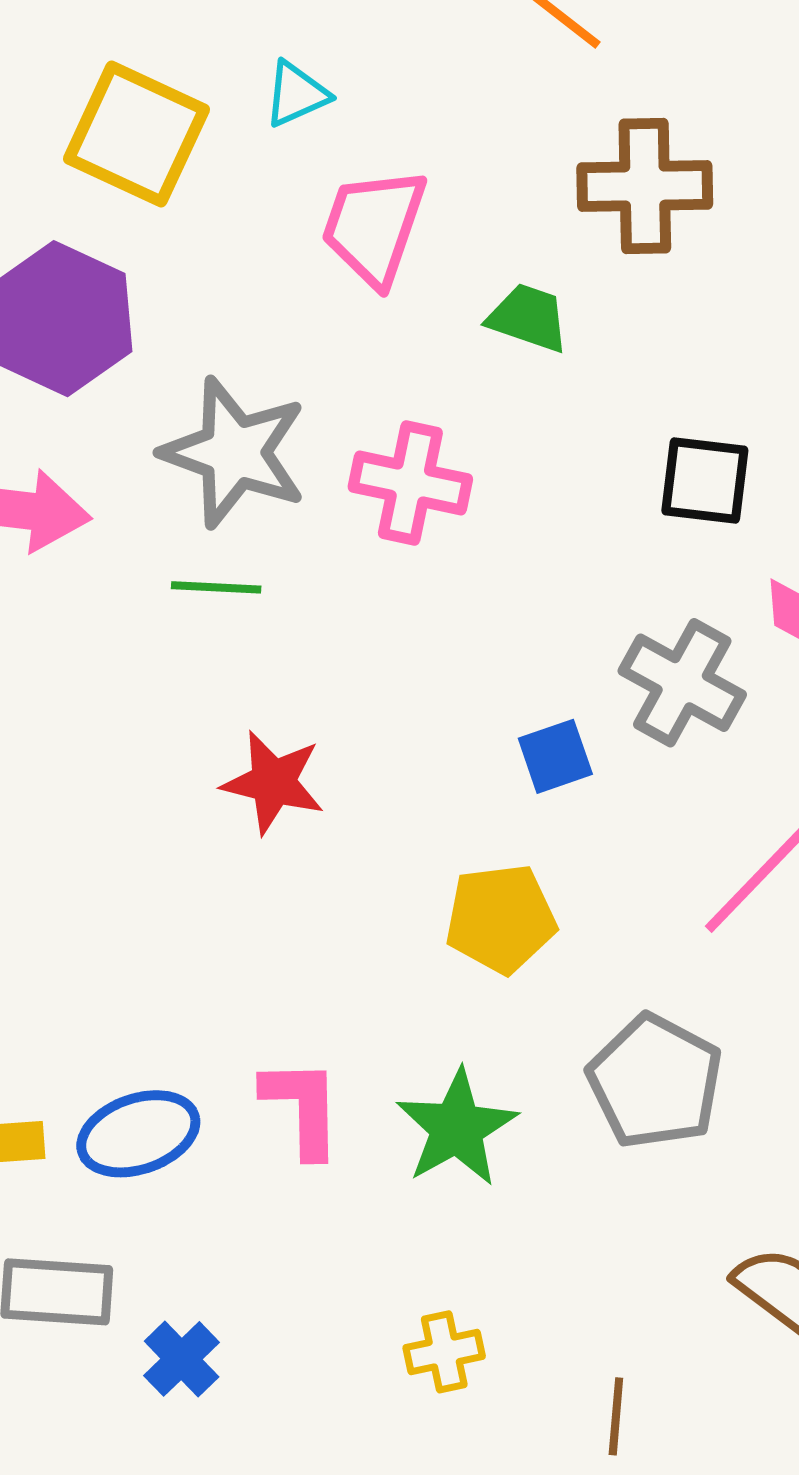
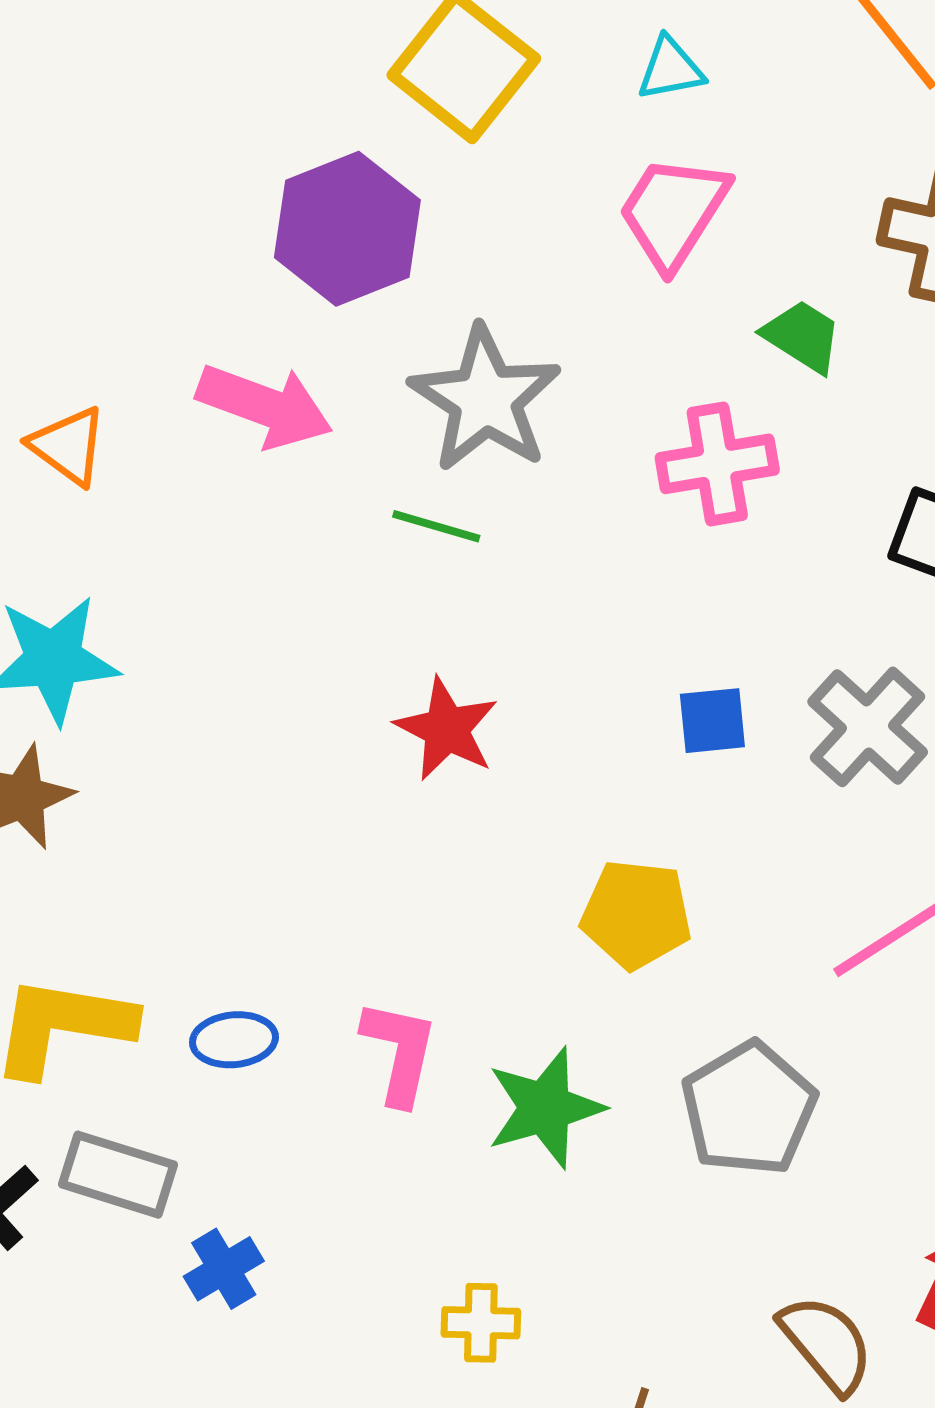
cyan triangle: (296, 94) -> (671, 69), moved
pink cross: (410, 483) -> (717, 464), moved, turned -35
blue square: (555, 756) -> (712, 721), moved
blue ellipse: (138, 1134) -> (234, 1040), size x0.7

